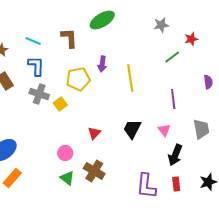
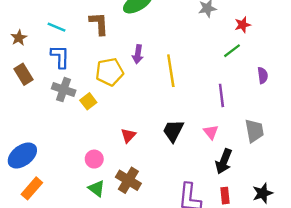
green line: (172, 57) -> (232, 51), moved

